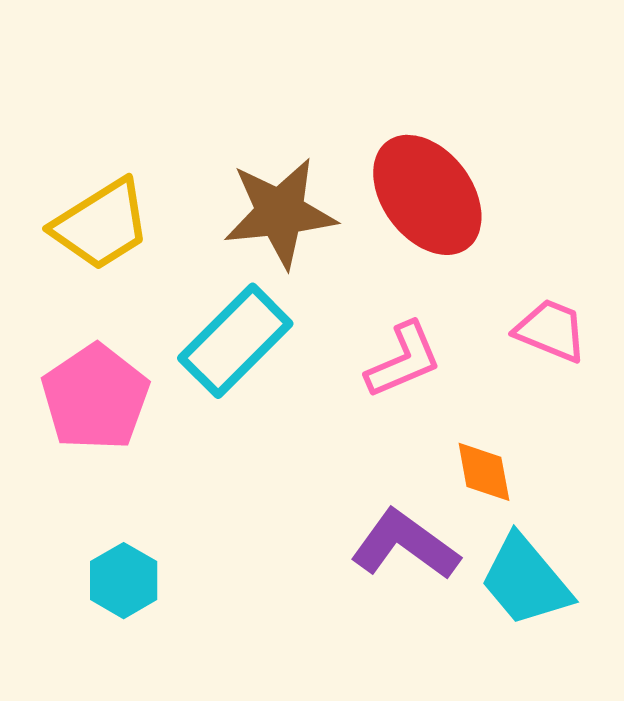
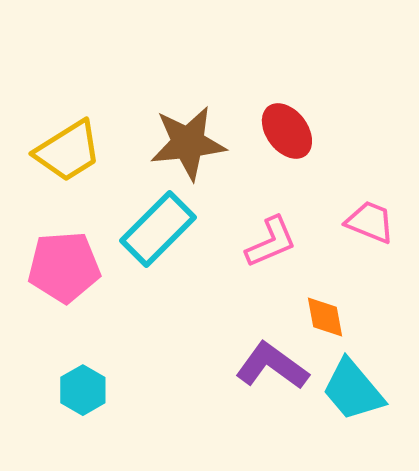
red ellipse: (427, 195) -> (287, 131), size x0.7
pink pentagon: (95, 397) -> (64, 267), turned 30

